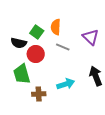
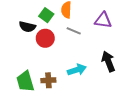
purple triangle: (91, 37) -> (103, 20), turned -36
green trapezoid: (22, 74) -> (25, 81), moved

